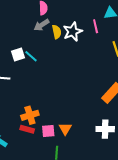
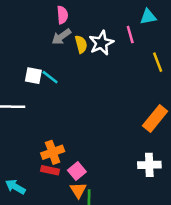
white square: (18, 54) -> (33, 76), turned 32
orange triangle: (65, 129) -> (78, 190), moved
pink square: (48, 131) -> (77, 171), turned -32

